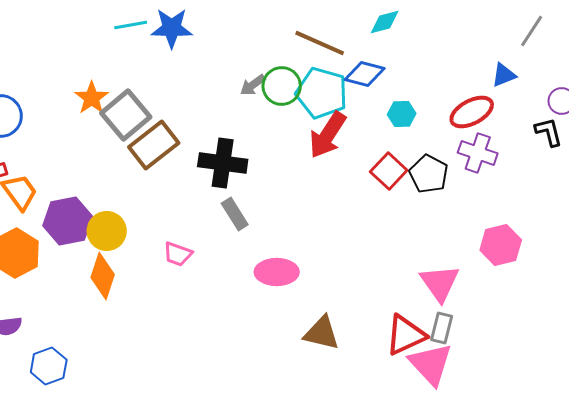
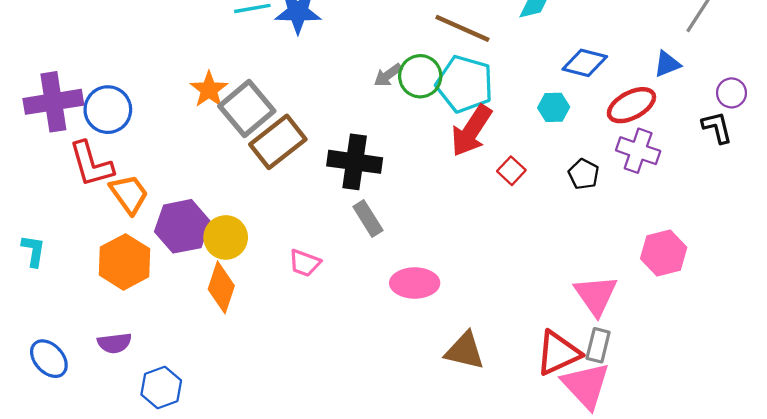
blue diamond: (365, 74) -> (585, 63), moved
red square: (389, 171) -> (511, 171), moved, size x0.7
black pentagon: (429, 174) -> (584, 174), size x0.7

